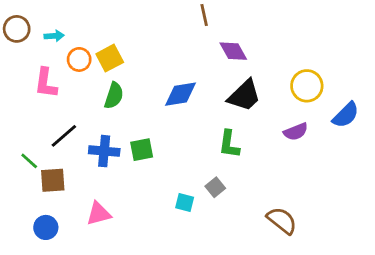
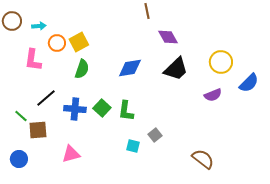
green L-shape: (229, 144) -> (126, 111), moved
green square: (142, 150) -> (102, 108), turned -36
blue circle: (46, 227) -> (19, 159), moved

